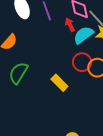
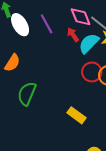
yellow rectangle: (59, 83) -> (77, 115), moved

